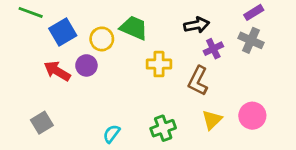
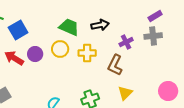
black arrow: (197, 25) -> (100, 25), moved
yellow circle: (102, 39) -> (60, 49), moved
gray cross: (251, 40) -> (153, 36), turned -30
pink circle: (252, 116) -> (168, 91), moved

